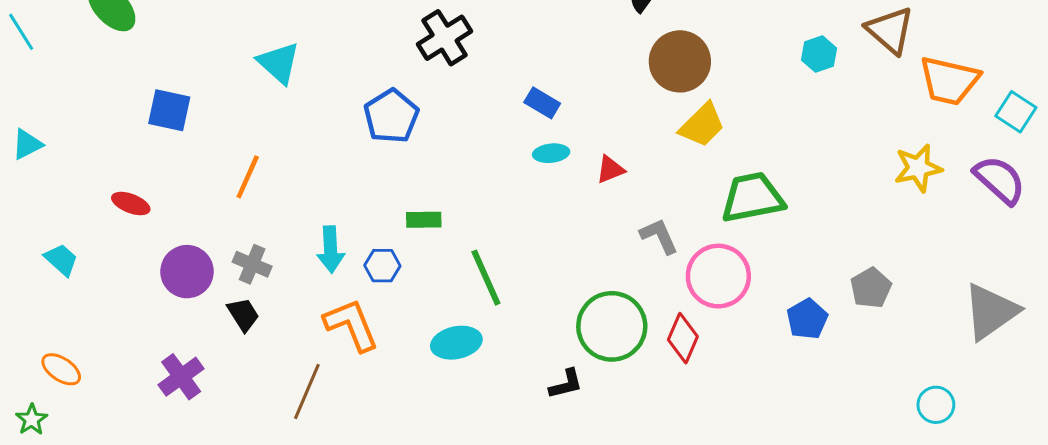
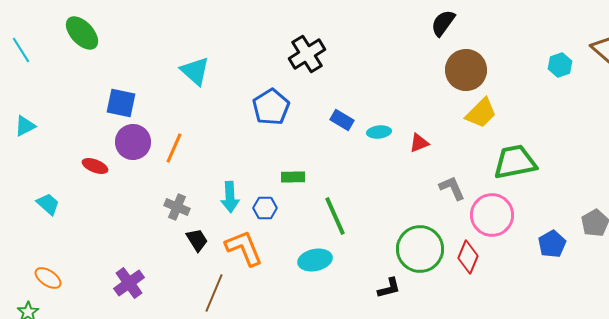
blue rectangle: (542, 103) -> (342, 120), moved
purple circle: (187, 272) -> (133, 142), moved
black trapezoid: (243, 315) -> (197, 240), moved

